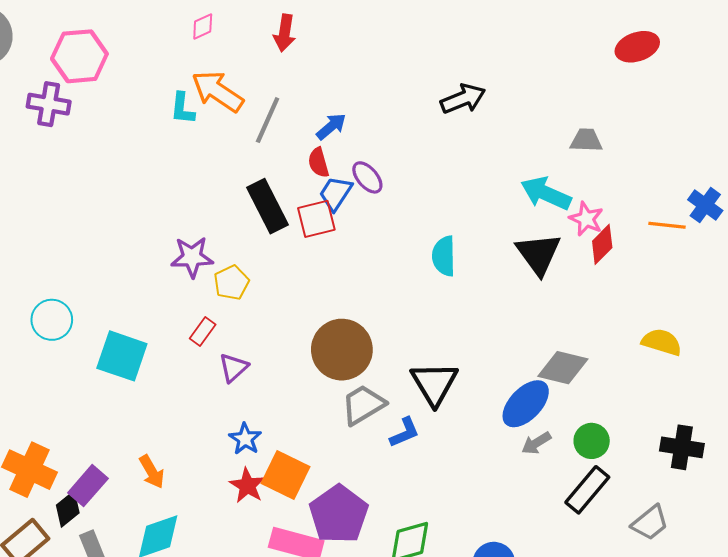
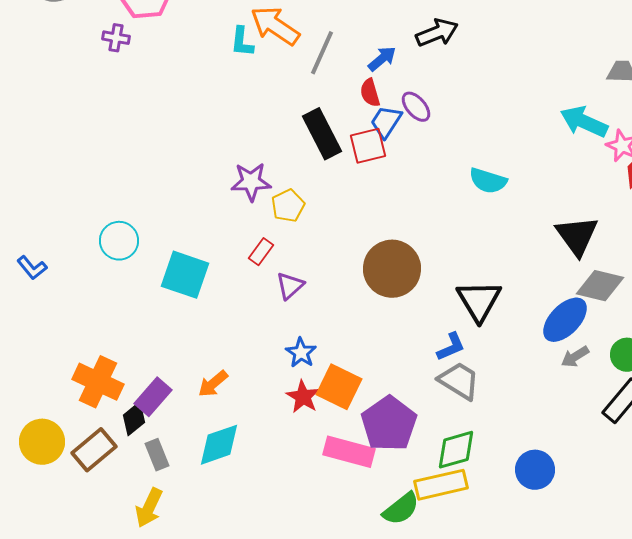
black arrow: (463, 99) -> (437, 33), moved
purple cross: (49, 104) -> (116, 38), size x0.7
black triangle: (538, 254) -> (577, 236), moved
cyan semicircle: (444, 256) -> (488, 181), turned -72
gray trapezoid: (363, 405) -> (459, 381), moved, turned 63
orange arrow: (152, 472) -> (213, 384), turned 80

